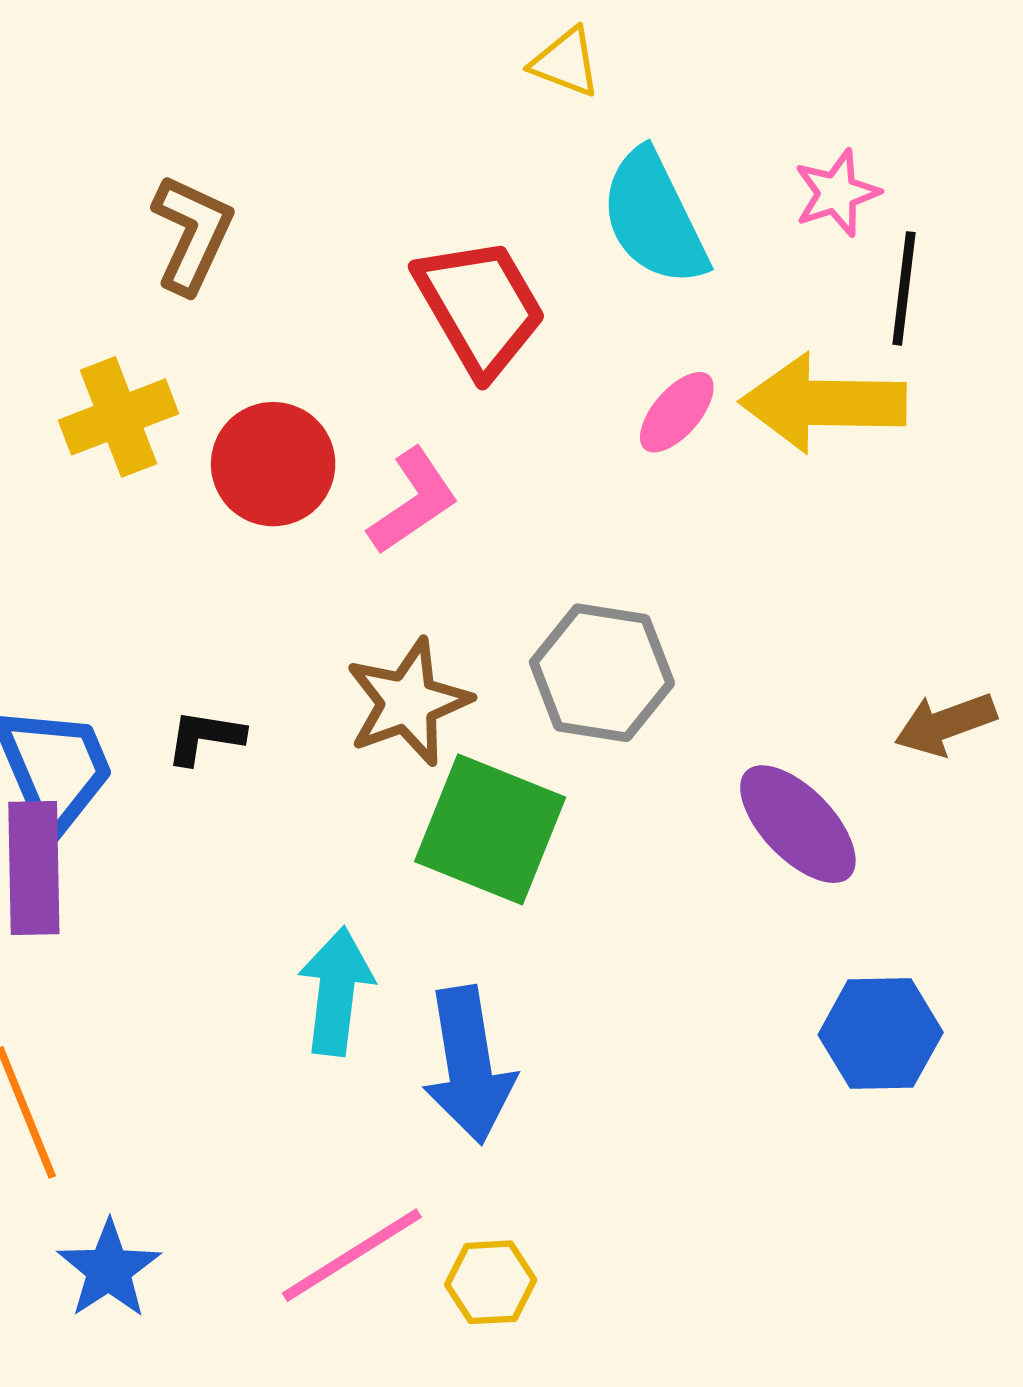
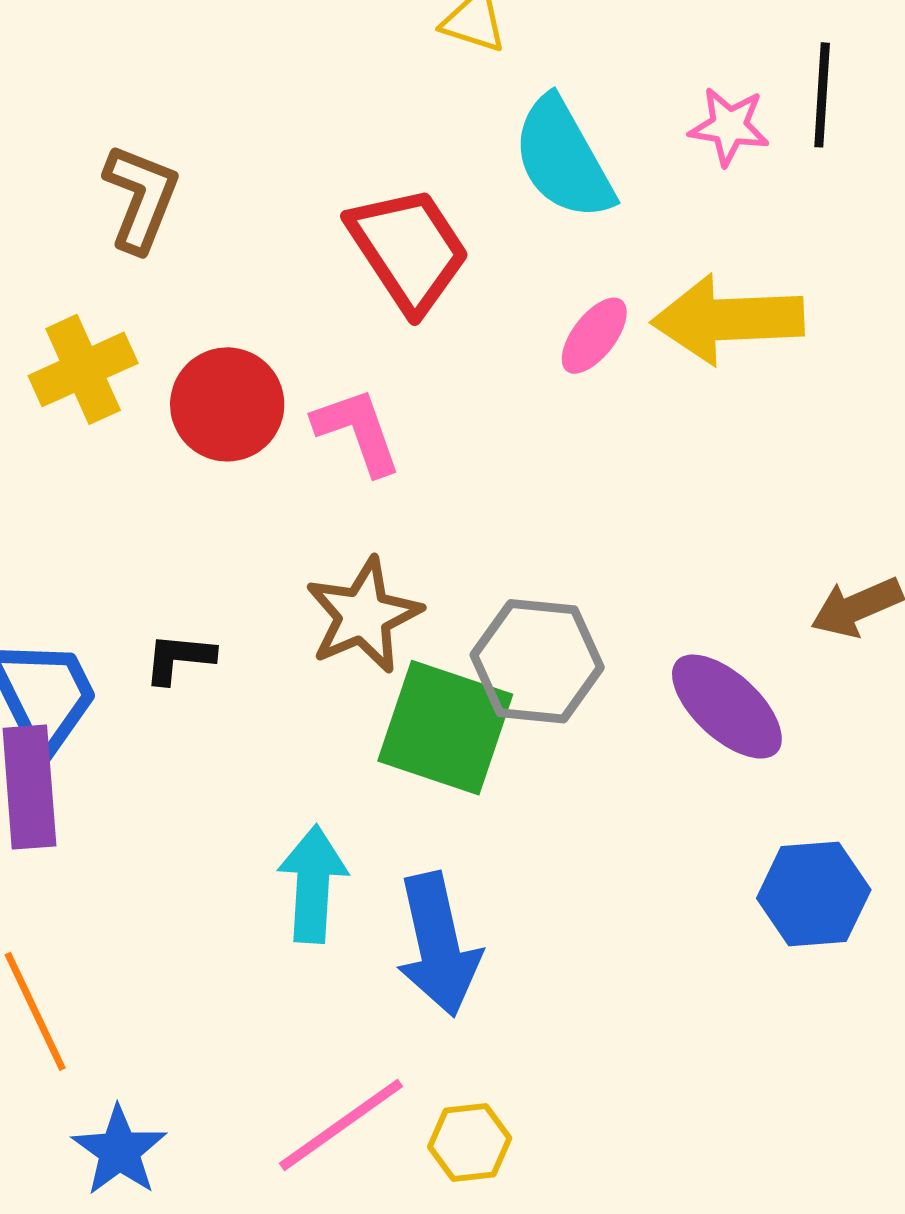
pink star: (837, 193) -> (729, 126), turned 30
black line: (904, 288) -> (822, 95), moved
pink L-shape: (413, 501) -> (357, 431), turned -72
gray hexagon: (602, 673) -> (537, 661), moved

